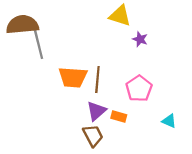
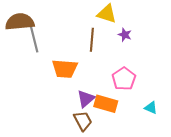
brown line: (97, 80) -> (92, 40), moved
orange rectangle: (119, 116) -> (106, 104), size x1.6

